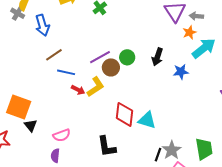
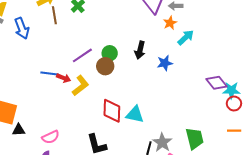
cyan arrow: (204, 48) -> (186, 37), size x0.7
brown line: (54, 55) -> (54, 15), moved, turned -60
brown circle: (111, 67) -> (105, 66), moved
red arrow: (78, 90) -> (64, 78), moved
black triangle: (31, 126) -> (19, 130), turned -48

